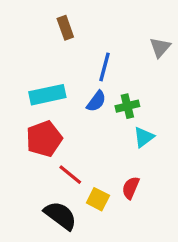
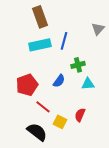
brown rectangle: (65, 28) -> (40, 17), size x1.5
cyan rectangle: (47, 95) -> (40, 45), moved
blue semicircle: (96, 101) -> (59, 81), moved
cyan triangle: (144, 137) -> (88, 84), turned 32

